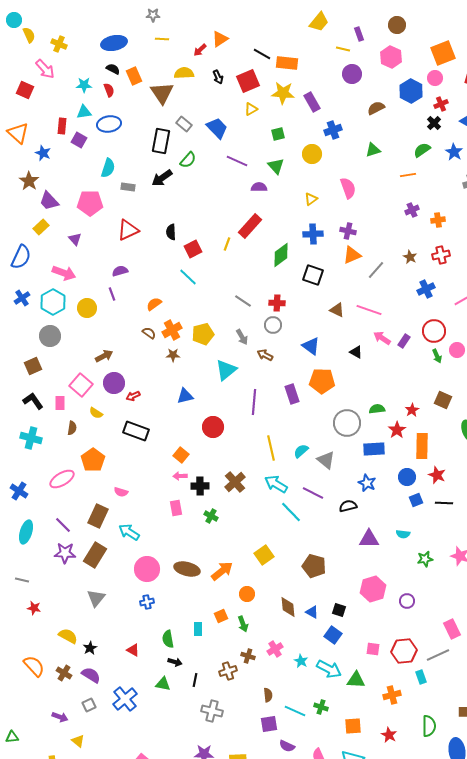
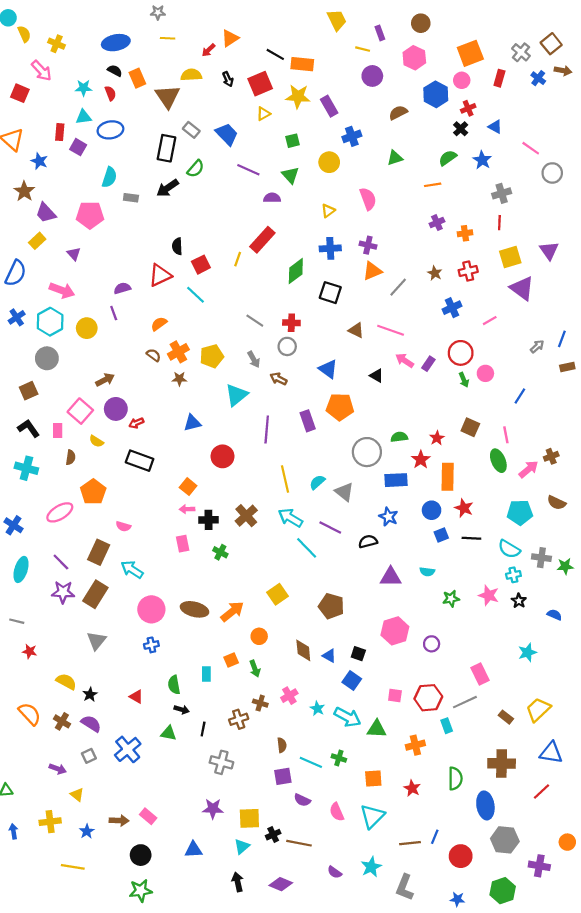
yellow trapezoid: (319, 22) -> (337, 20), turned -65
red triangle: (128, 230) -> (160, 275), moved

